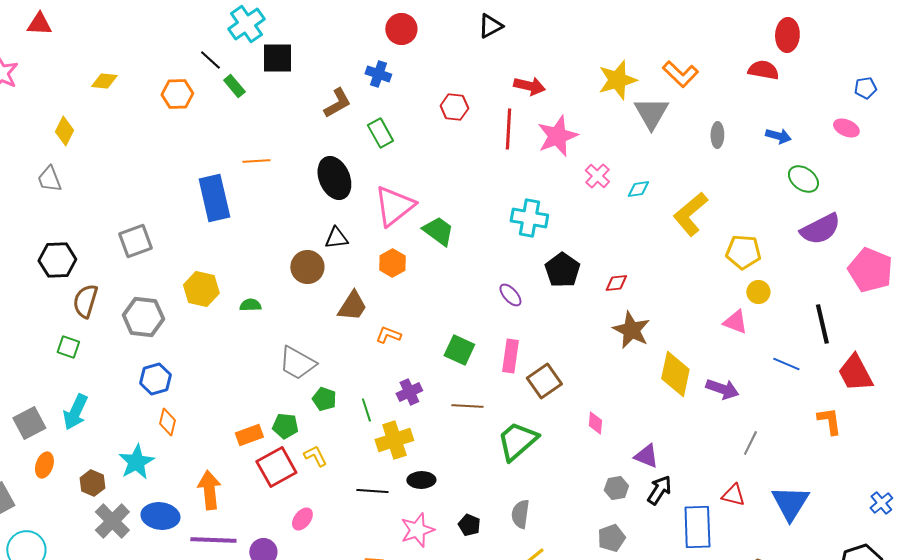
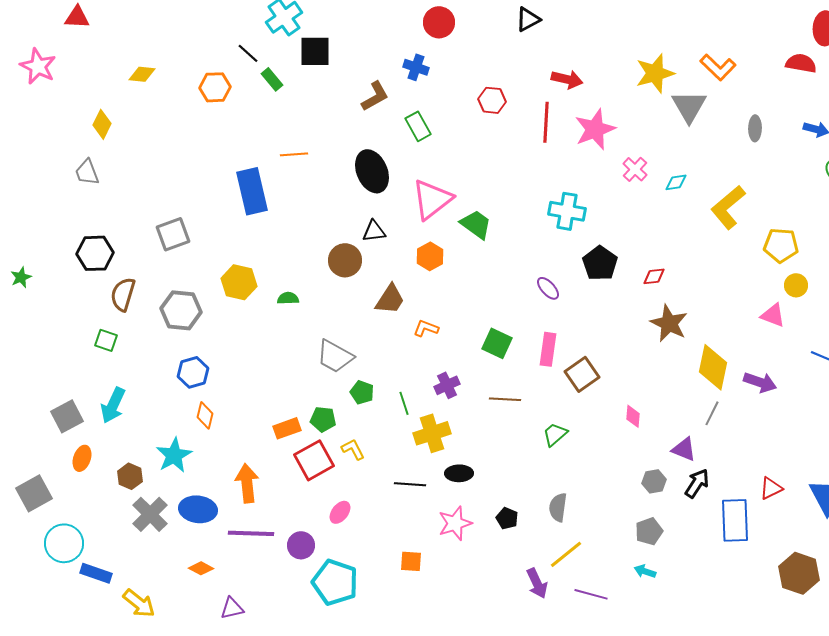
green trapezoid: (517, 441) -> (555, 434), size x0.6
gray line: (750, 443) -> (712, 413), moved
red triangle: (733, 495) -> (771, 488), turned -40

